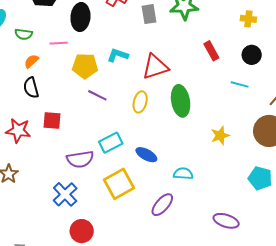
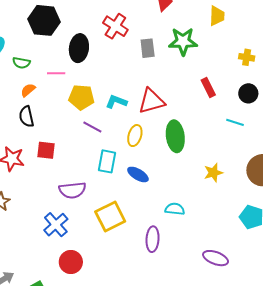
cyan L-shape: (118, 55) -> (116, 102), moved
cyan rectangle: (111, 143) -> (107, 161), moved, turned -55
blue ellipse: (146, 155) -> (138, 174), moved
purple ellipse: (162, 205) -> (153, 239), turned -40

